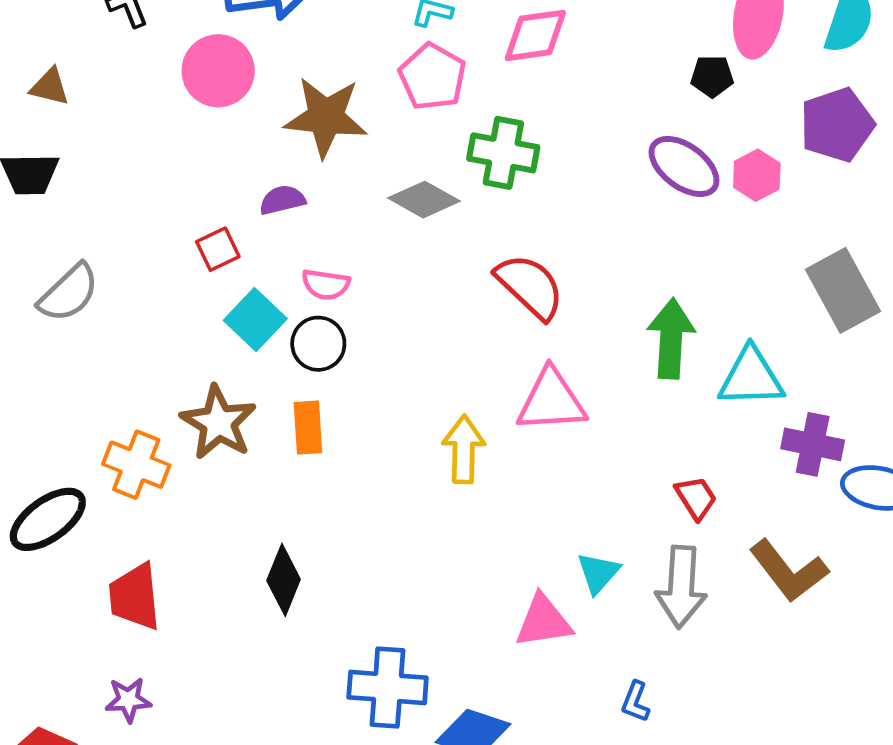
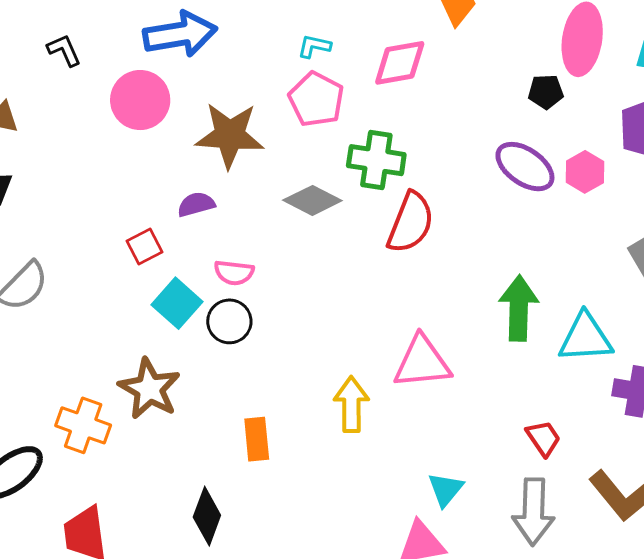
red semicircle: (530, 286) -> (411, 223), moved, turned 70
orange rectangle: (308, 428) -> (257, 439), moved
cyan triangle: (598, 573) -> (445, 489), moved

